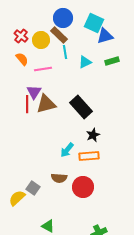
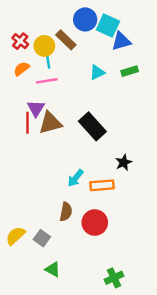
blue circle: (63, 18) -> (85, 19), moved
cyan line: (65, 52) -> (48, 60), moved
orange semicircle: (22, 59) -> (21, 69), turned -88
black star: (93, 135) -> (124, 162), moved
brown semicircle: (59, 178) -> (66, 212), turned -84
gray square: (33, 188) -> (42, 238), moved

